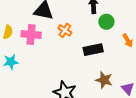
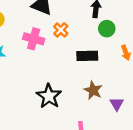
pink cross: (31, 34) -> (34, 39), moved

